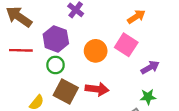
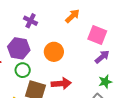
orange arrow: (136, 17) -> (72, 16), moved
pink square: (126, 45) -> (97, 35), moved

